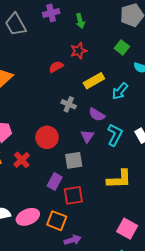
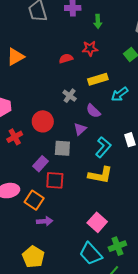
cyan L-shape: (115, 135) -> (103, 147), moved

